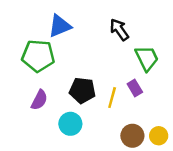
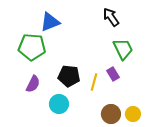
black arrow: (119, 30) -> (111, 17), moved

